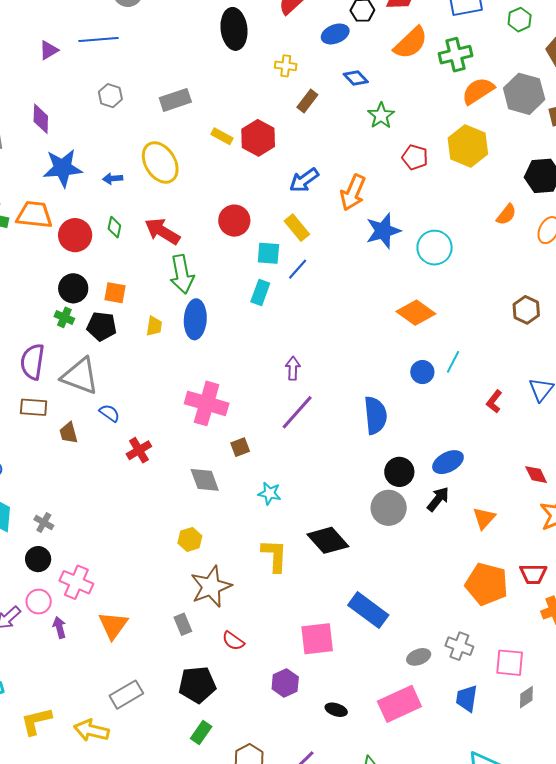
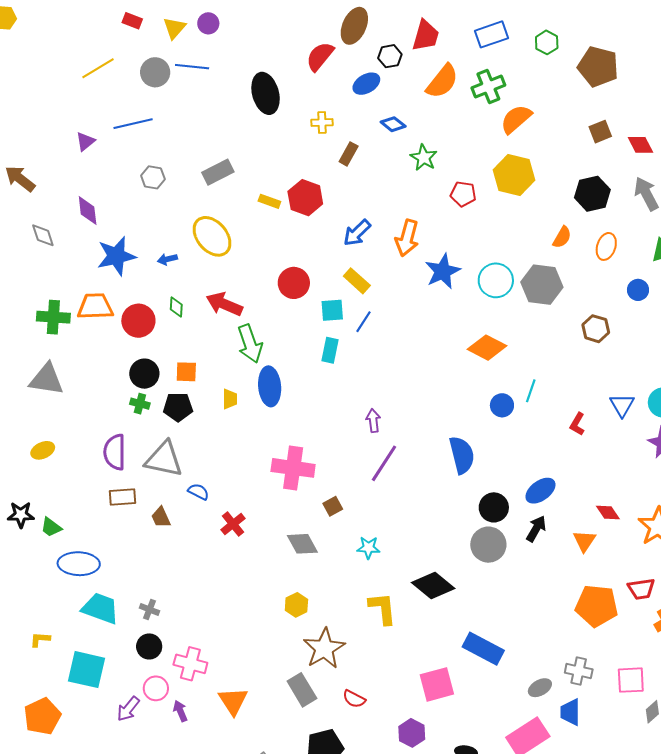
gray hexagon: (524, 94) -> (542, 285), moved
red diamond: (536, 475) -> (608, 512), moved
gray rectangle: (183, 624) -> (302, 690), size x1.5
blue trapezoid: (467, 698) -> (570, 712), moved

